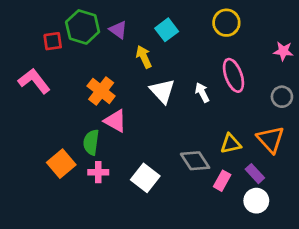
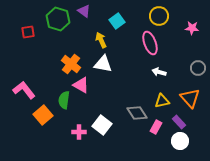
purple triangle: (118, 30) -> (84, 11), moved
red square: (53, 41) -> (28, 32), moved
pink star: (283, 51) -> (192, 28), moved
pink ellipse: (234, 75) -> (150, 43), moved
pink L-shape: (34, 81) -> (24, 90), moved
white triangle: (162, 91) -> (103, 64), moved, turned -36
white arrow: (202, 92) -> (159, 72), moved, turned -48
pink cross: (98, 172) -> (79, 132), moved

